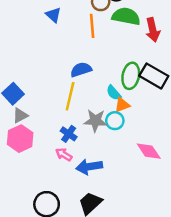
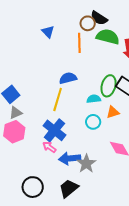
cyan semicircle: (114, 93) -> (94, 99), turned 120
orange triangle: (122, 105) -> (113, 112), moved
gray star: (95, 121) -> (86, 164), moved, turned 30
blue cross: (69, 134) -> (54, 130), size x1.6

